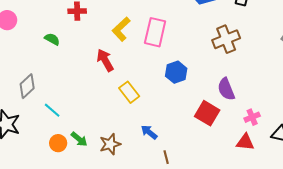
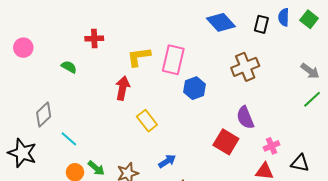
yellow L-shape: (121, 29) -> (139, 57), turned 35
red arrow: (105, 60) -> (123, 88), turned 40
blue hexagon: (176, 72) -> (195, 88), moved
blue arrow: (149, 132) -> (167, 161), turned 108

